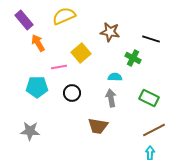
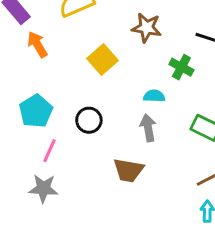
pink line: (59, 67) -> (49, 151), moved, turned -56
cyan pentagon: (37, 87) -> (36, 111), turned -30
gray star: (30, 131) -> (43, 188), moved

